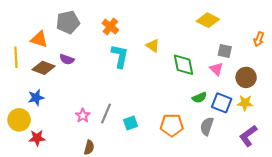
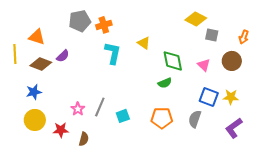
gray pentagon: (68, 22) -> (80, 21), moved
orange cross: (110, 27) -> (104, 25), turned 35
gray square: (225, 51) -> (212, 35), moved
purple semicircle: (67, 59) -> (63, 56), turned -64
brown circle: (246, 77) -> (232, 61), moved
green semicircle: (199, 98) -> (165, 83), moved
yellow circle: (19, 120) -> (35, 120), moved
red star: (37, 138) -> (61, 130), moved

